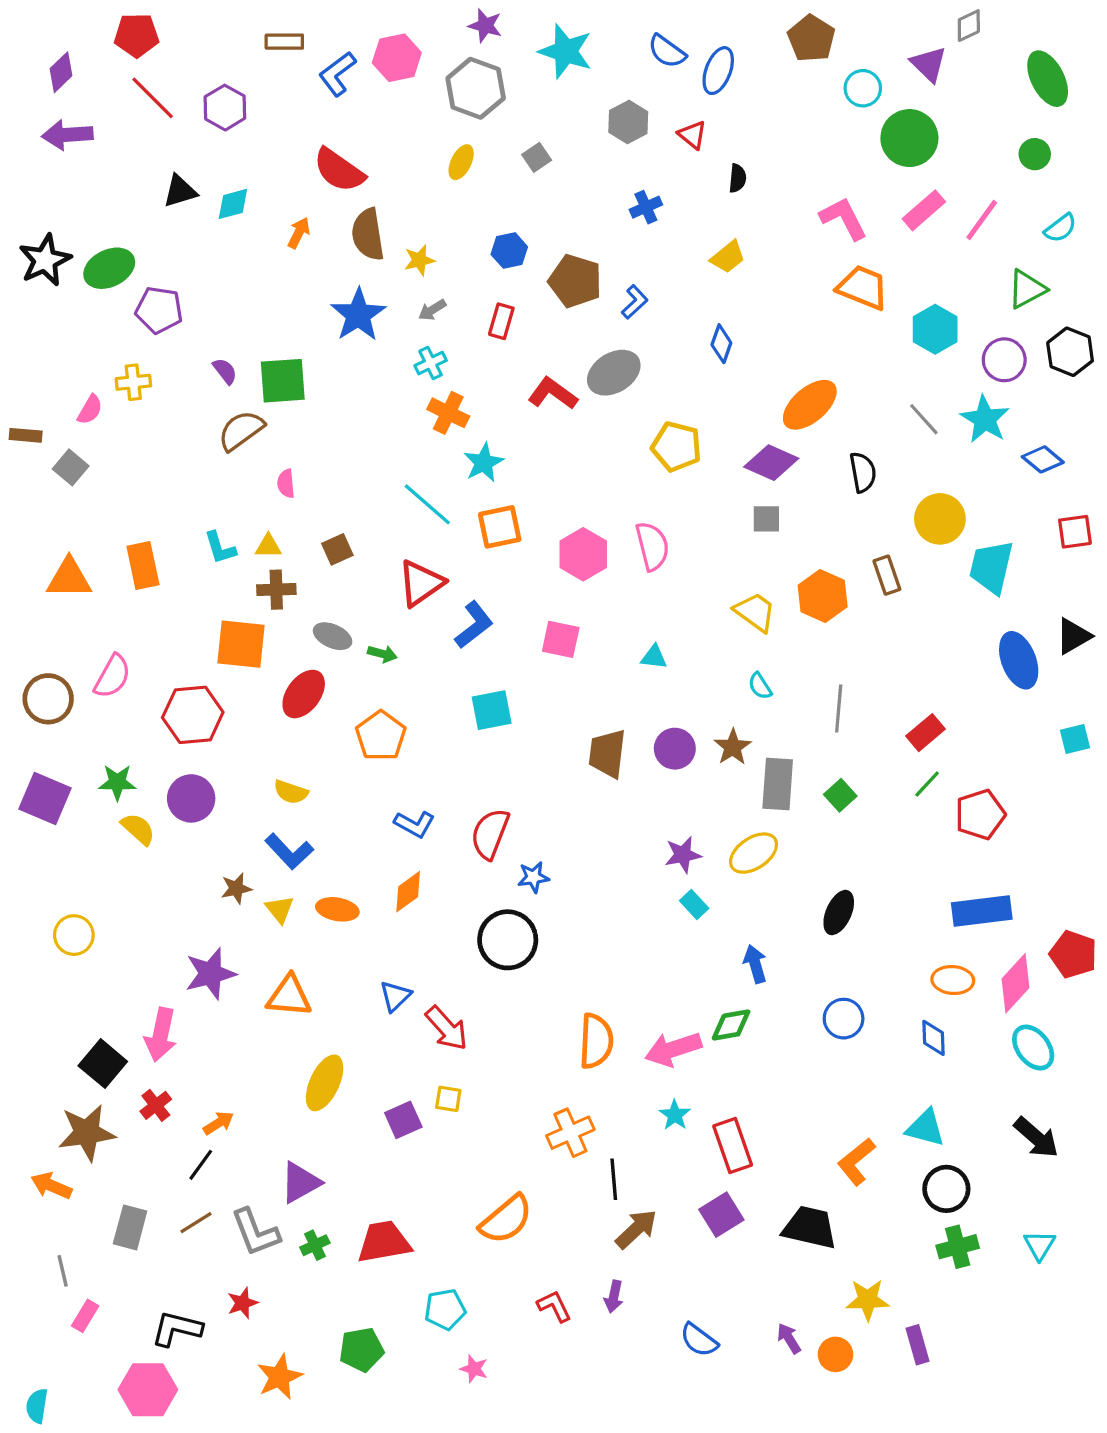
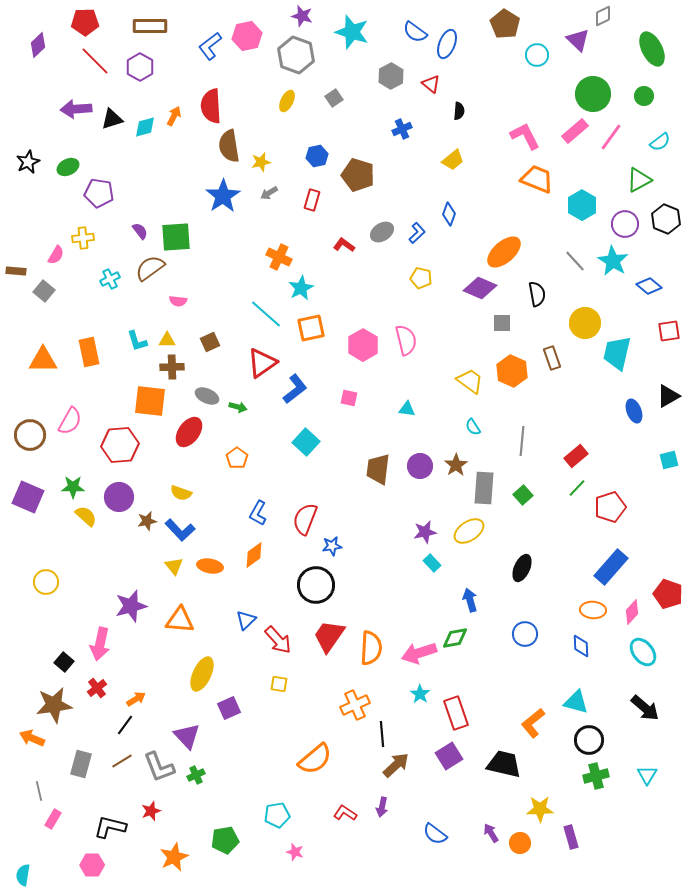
brown rectangle: (284, 42) -> (150, 26), moved, size x1.4
purple arrow: (67, 135) -> (76, 109), moved
green circle: (909, 138) -> (593, 94), moved
red semicircle: (339, 170) -> (211, 106), turned 52
orange arrow: (299, 233) -> (174, 116), moved
black star: (45, 260) -> (28, 162), size x0.7
green ellipse: (109, 268) -> (68, 167), size x0.7
blue L-shape: (635, 302) -> (417, 233), moved
cyan cross: (431, 363) -> (110, 279), moved
gray ellipse: (614, 373) -> (382, 232), size x0.7
red L-shape: (553, 394) -> (344, 245), size x0.7
yellow pentagon: (676, 447) -> (421, 278), size x0.7
pink semicircle: (286, 484) -> (178, 301), turned -78
gray square: (766, 519) -> (502, 323), moved
pink square: (561, 639) -> (349, 398), size x0.7
blue ellipse: (1019, 660) -> (634, 411), size x0.7
cyan square: (492, 710) -> (306, 442), turned -36
orange pentagon: (381, 736) -> (237, 458), size x0.7
blue L-shape: (415, 824) -> (258, 513), turned 90
brown star: (236, 888) -> (147, 521), moved
blue rectangle: (982, 911) -> (611, 567), turned -42
pink diamond: (1015, 983) -> (632, 612), size x0.7
black square: (103, 1064) -> (64, 662), size x0.7
purple square: (403, 1120) -> (229, 708), moved
purple triangle: (300, 1182) -> (187, 736), turned -44
red trapezoid: (384, 1242) -> (329, 636), moved, turned -45
red L-shape: (554, 1306) -> (345, 813), turned -30
pink hexagon: (148, 1390) -> (92, 865), size x0.7

